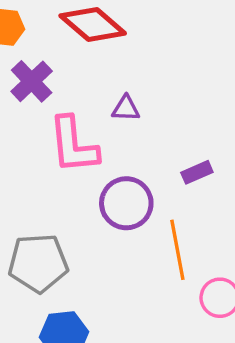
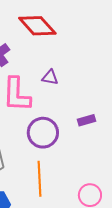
orange line: (177, 250) -> (39, 179), moved

